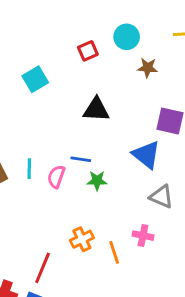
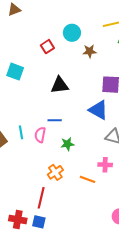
cyan square: (35, 79) -> (15, 72), turned -30
green star: (97, 181) -> (67, 144), moved
orange cross: (82, 239) -> (55, 172), moved
orange line: (114, 252) -> (88, 179), turned -42

